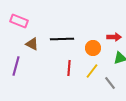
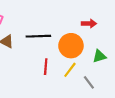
red arrow: (114, 37) -> (89, 24), moved
orange circle: (93, 48) -> (71, 46), size x1.5

